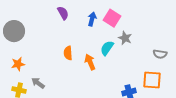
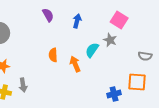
pink square: (112, 18) -> (119, 20), moved
gray arrow: (38, 83) -> (23, 85), turned -136

